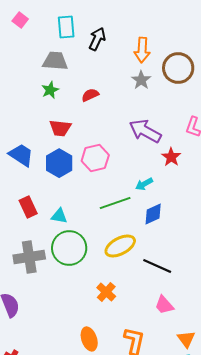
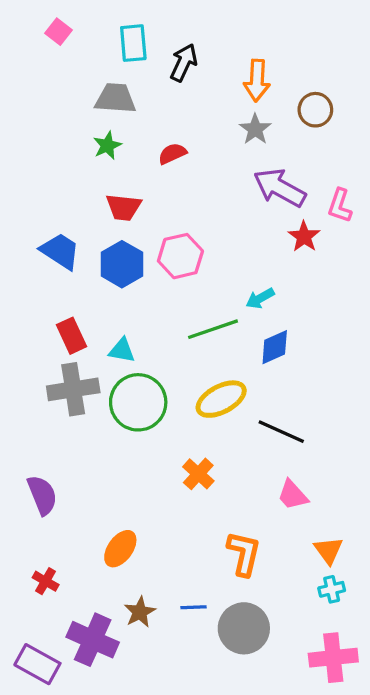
brown circle: (178, 68) -> (315, 110), size x0.7
purple arrow: (145, 131) -> (280, 188), moved
red star: (171, 157) -> (304, 237), moved
gray cross: (29, 257) -> (73, 389), moved
orange ellipse: (89, 339) -> (120, 549), moved, turned 55

